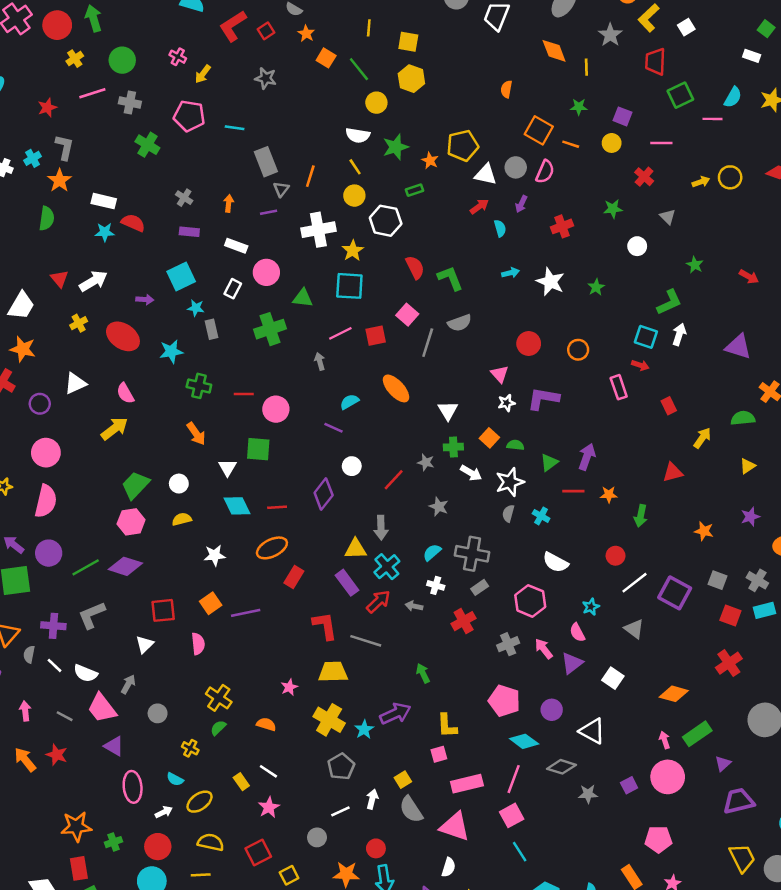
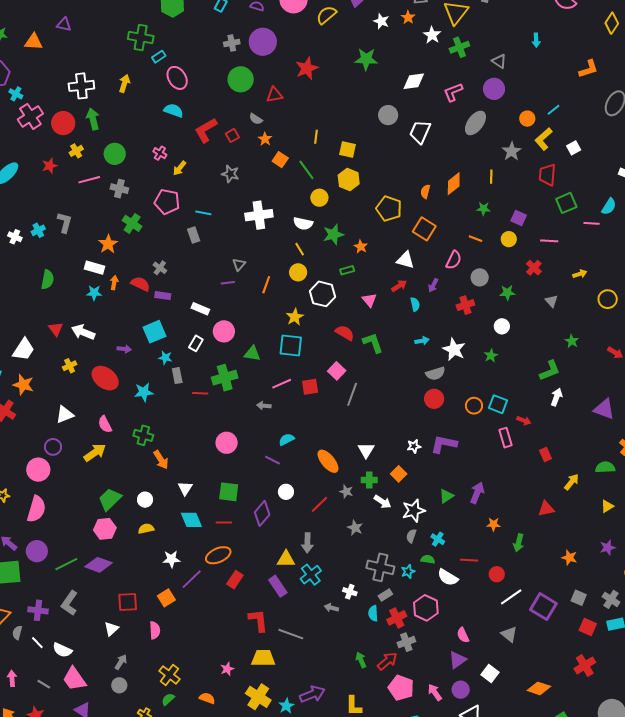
orange diamond: (554, 51) -> (454, 184), moved, turned 70
red star: (47, 108) -> (50, 166), moved
orange square: (539, 130) -> (424, 229), moved
yellow pentagon: (463, 146) -> (389, 208), moved, turned 30
gray rectangle: (266, 162) -> (194, 235), moved, size x0.7
gray circle: (516, 167) -> (480, 277), moved
orange line: (310, 176) -> (266, 285), moved
yellow circle: (730, 177) -> (608, 299), moved
orange star: (60, 180) -> (108, 244), moved
orange arrow: (229, 203) -> (114, 283), moved
red semicircle: (133, 223) -> (140, 284), moved
white cross: (318, 230) -> (259, 215), moved
white circle: (637, 246) -> (502, 326), moved
red semicircle: (415, 267) -> (345, 333), turned -36
white arrow: (93, 281) -> (83, 332), turned -130
gray semicircle: (460, 323) -> (435, 374), moved
cyan square: (646, 337) -> (498, 404), moved
gray arrow: (320, 361) -> (264, 406), turned -72
pink triangle: (500, 374) -> (369, 300), moved
green cross: (199, 386) -> (143, 435), moved
orange ellipse: (396, 388) -> (328, 461), moved
red line: (244, 394) -> (200, 393), moved
purple circle: (40, 404) -> (53, 447), moved
green semicircle: (515, 445) -> (428, 559), moved
green square: (258, 449) -> (229, 492), moved
red line: (573, 491) -> (469, 560), moved
cyan semicircle: (432, 552) -> (373, 613), moved, turned -56
red arrow: (378, 602) -> (387, 661), moved
cyan star: (591, 607) -> (408, 571), moved
purple line: (246, 613) -> (192, 579), moved, turned -35
gray L-shape: (92, 615) -> (69, 603), turned -35
red cross: (464, 621) -> (397, 618), moved
pink arrow: (544, 649) -> (435, 692), moved
green arrow: (423, 673) -> (361, 660), moved
gray arrow: (128, 684) -> (121, 662), moved
purple circle: (552, 710) -> (461, 690), moved

